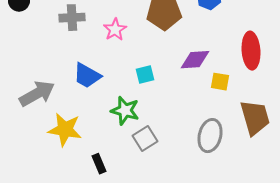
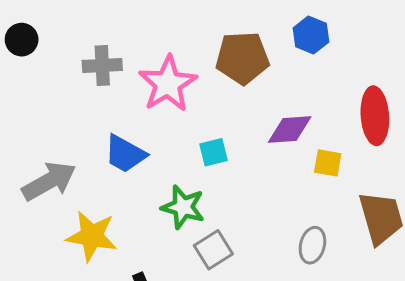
pink star: (115, 30) -> (168, 84), size x1.6
gray ellipse: (210, 136) -> (312, 245), size x0.7

